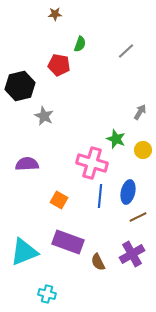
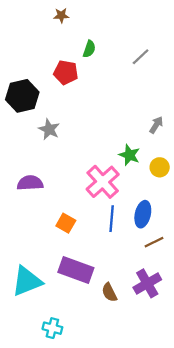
pink cross: (92, 163) -> (103, 182), turned 32

